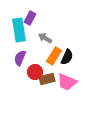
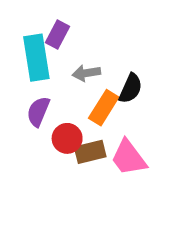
gray arrow: (45, 38) -> (86, 73), turned -40
black semicircle: (67, 57) -> (131, 88), moved
pink trapezoid: (67, 82) -> (129, 158), turned 30

